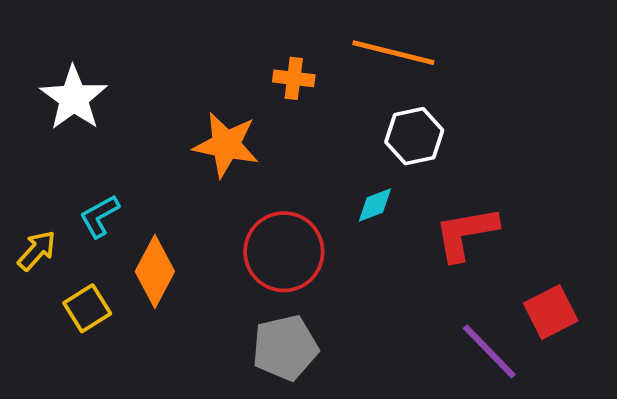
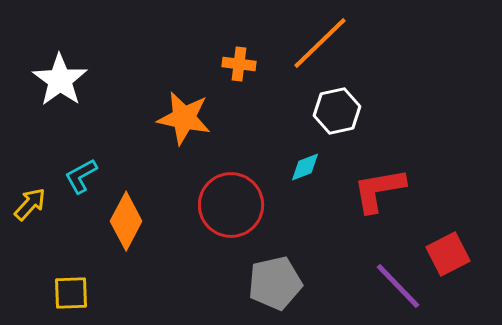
orange line: (393, 53) -> (320, 43), turned -58
yellow square: (87, 308) -> (71, 293), moved, turned 30
gray pentagon: (285, 348) -> (275, 283), moved

